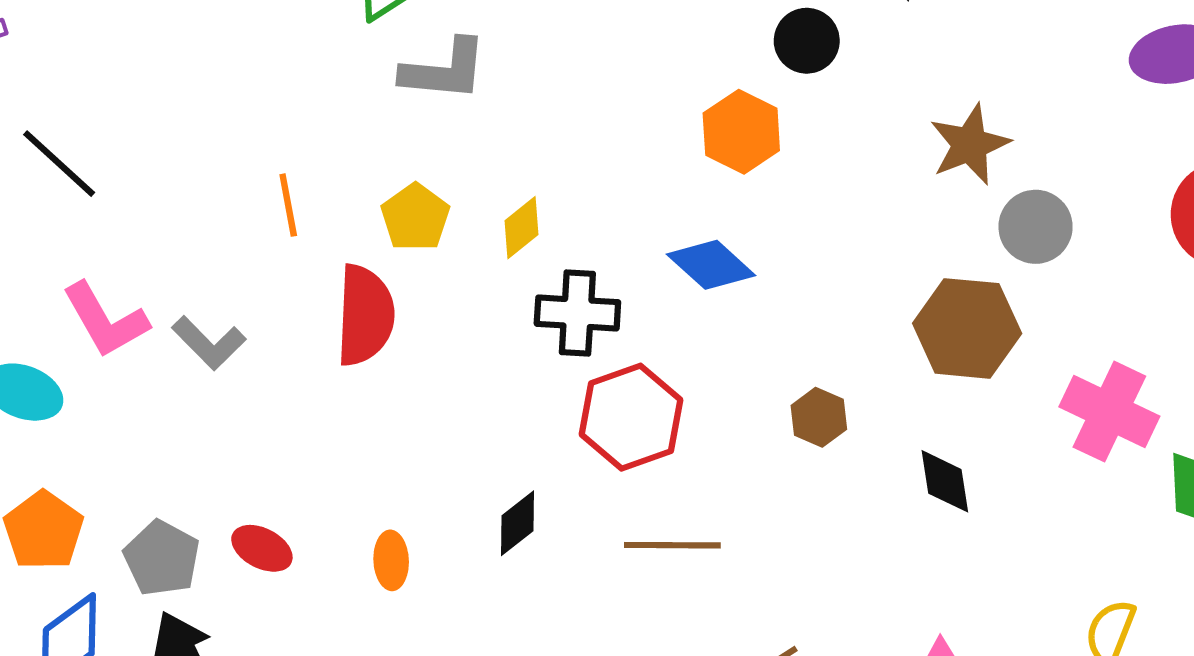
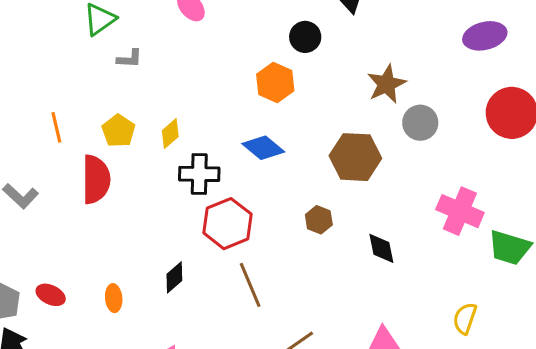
gray L-shape: (444, 70) -> (129, 59), size x0.6
brown hexagon: (967, 328) -> (355, 157), moved
brown line: (672, 545) -> (250, 285), turned 69

